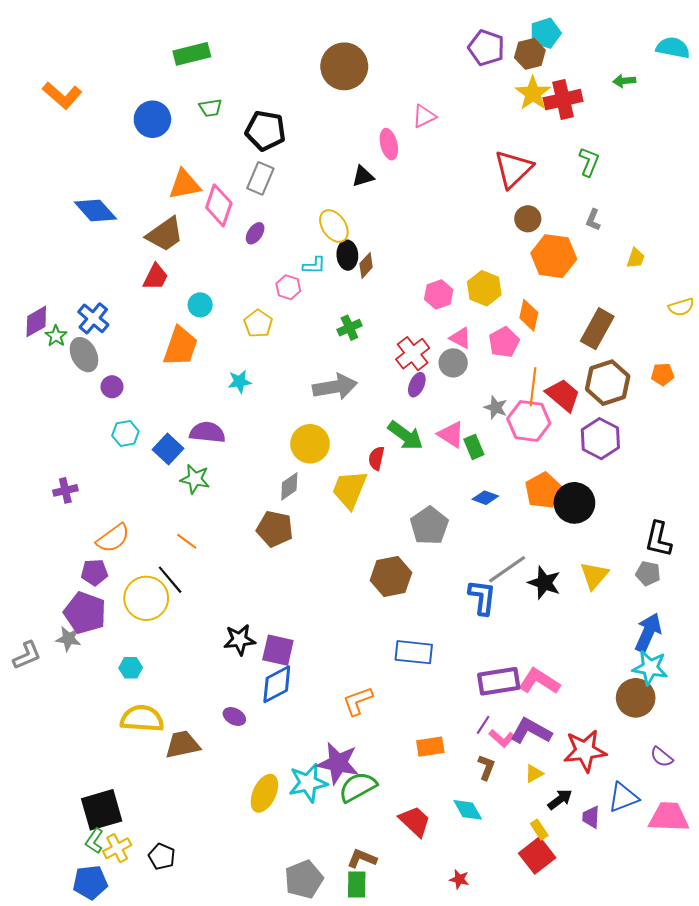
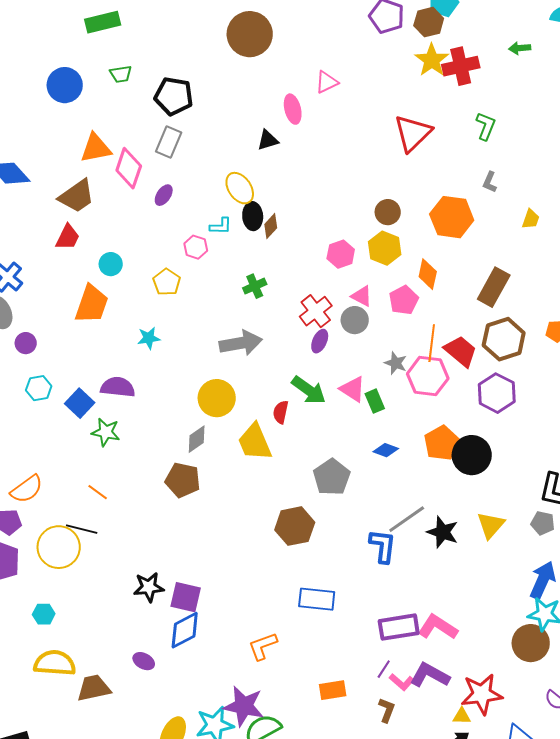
brown circle: (528, 219) -> (388, 212), moved
yellow trapezoid: (349, 489) -> (255, 442), turned -45
black line: (170, 580) -> (82, 529), turned -36
yellow triangle: (534, 774) -> (462, 716), moved, turned 30

